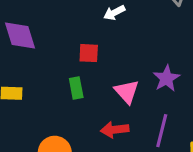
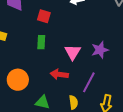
red square: (89, 53) -> (44, 16), moved

